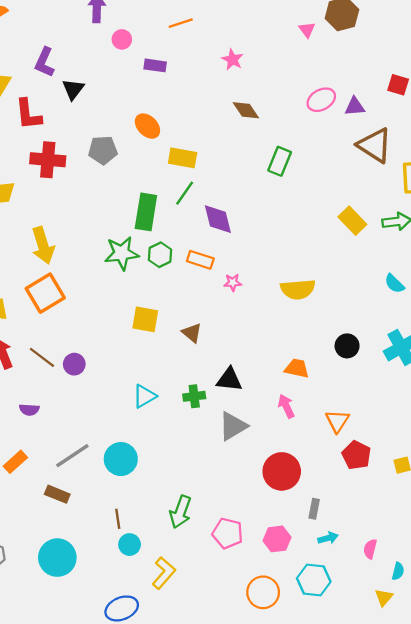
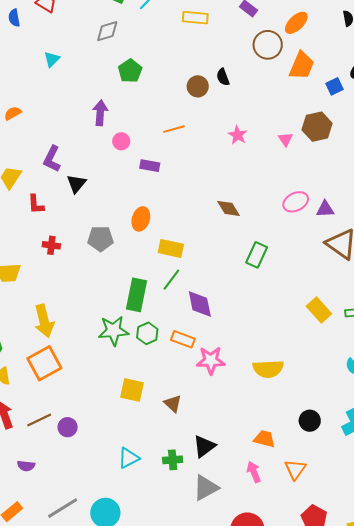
pink star: (232, 60) -> (238, 135), moved
red L-shape: (28, 114) -> (36, 204), size x0.7
orange ellipse: (147, 126) -> (141, 219), turned 60
red cross: (48, 160) -> (51, 245), size x0.6
pink star: (233, 282) -> (211, 360), size x1.8
brown line: (42, 357) -> (39, 420), turned -65
black triangle: (229, 380) -> (204, 446), turned -45
orange triangle: (337, 421) -> (295, 469), moved

